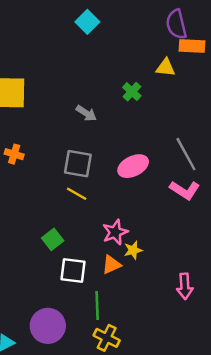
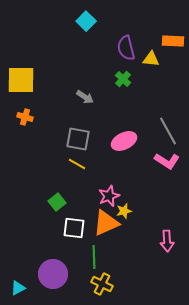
purple semicircle: (176, 24) -> (126, 48), moved
orange cross: (14, 154) -> (25, 117), moved
orange triangle: (111, 265) -> (106, 223), size x1.6

